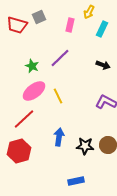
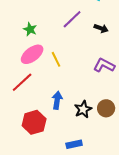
purple line: (60, 58) -> (72, 19), moved
black star: (85, 146) -> (83, 109), turned -30
red hexagon: (19, 151) -> (34, 122), moved

